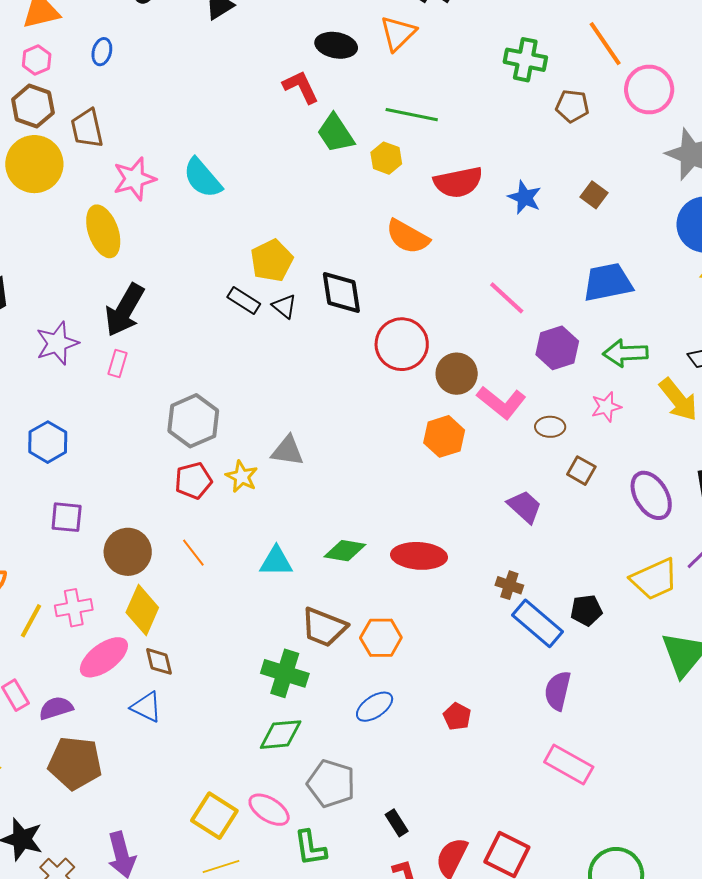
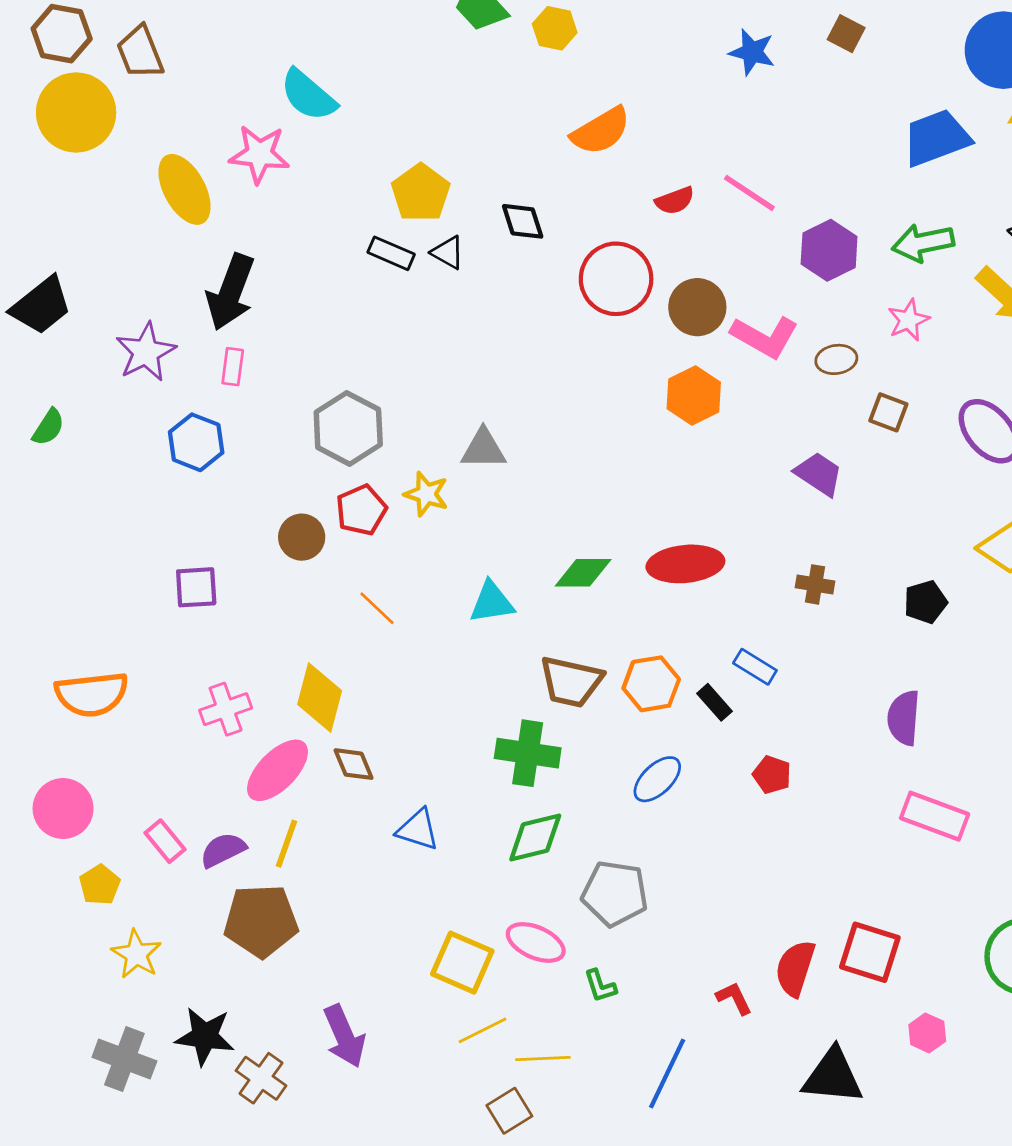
pink star: (134, 179) -> (259, 154), moved, turned 30
red semicircle: (458, 182) -> (675, 201), moved, size x0.6
orange semicircle: (408, 237) -> (601, 131), turned -51
blue trapezoid: (608, 282) -> (936, 138), moved
black diamond: (341, 293) -> (523, 221), size x0.7
blue hexagon: (48, 442) -> (196, 442), moved
brown circle: (128, 552) -> (302, 537), moved, size x0.7
yellow line: (31, 621) -> (287, 844), moved
blue rectangle: (537, 623) -> (755, 667), moved, size x0.6
blue triangle: (146, 707) -> (418, 830), moved
black rectangle: (397, 823) -> (715, 702), moved
green L-shape: (310, 848) -> (600, 986), size x0.7

